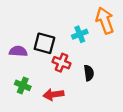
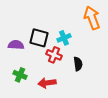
cyan cross: (80, 34) -> (64, 38), moved

